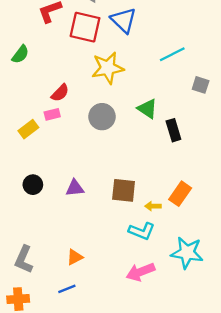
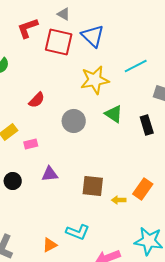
yellow star: (108, 68) -> (95, 80), moved
pink rectangle: (52, 114) -> (31, 144), moved
black rectangle: (173, 130) -> (147, 125), moved
purple triangle: (75, 188) -> (50, 174), moved
cyan L-shape: (142, 231) -> (78, 232), moved

